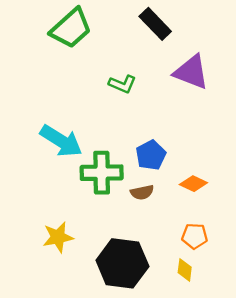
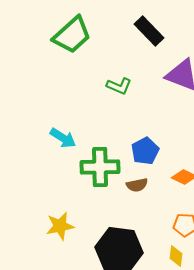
cyan arrow: (61, 141) -> (63, 138), size x0.7

